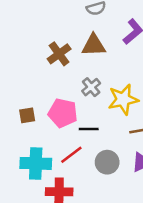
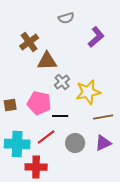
brown triangle: (94, 45) -> (47, 61), moved
brown cross: (59, 54) -> (29, 42), moved

